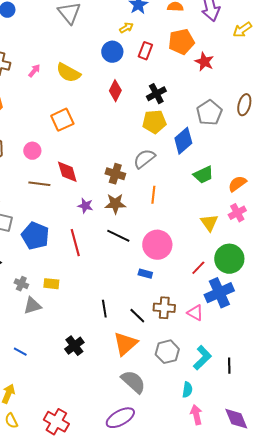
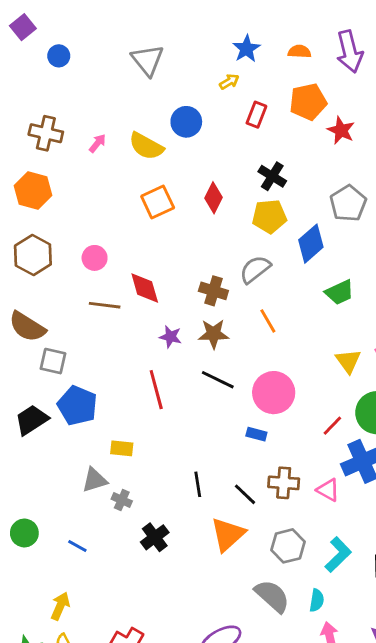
blue circle: (112, 52) -> (186, 122), moved
red diamond: (115, 91) -> (213, 198), moved
black cross: (156, 94) -> (272, 176), turned -30
orange square: (62, 120) -> (158, 202), moved
orange line: (153, 195) -> (268, 321), turned -36
blue pentagon: (35, 236) -> (77, 405), moved
gray cross: (21, 284) -> (122, 500), moved
gray semicircle: (133, 382) -> (272, 596), moved

